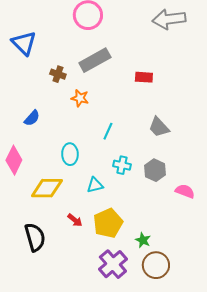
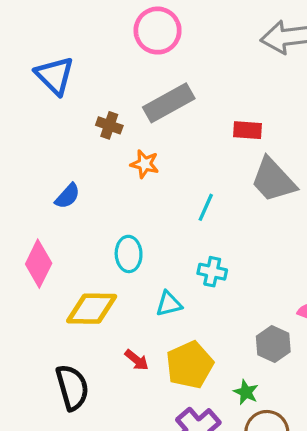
gray trapezoid: (159, 127) -> (273, 180), moved, size x1.4
cyan line: (108, 131) -> (206, 207), moved
gray hexagon: (155, 170) -> (273, 344), moved

